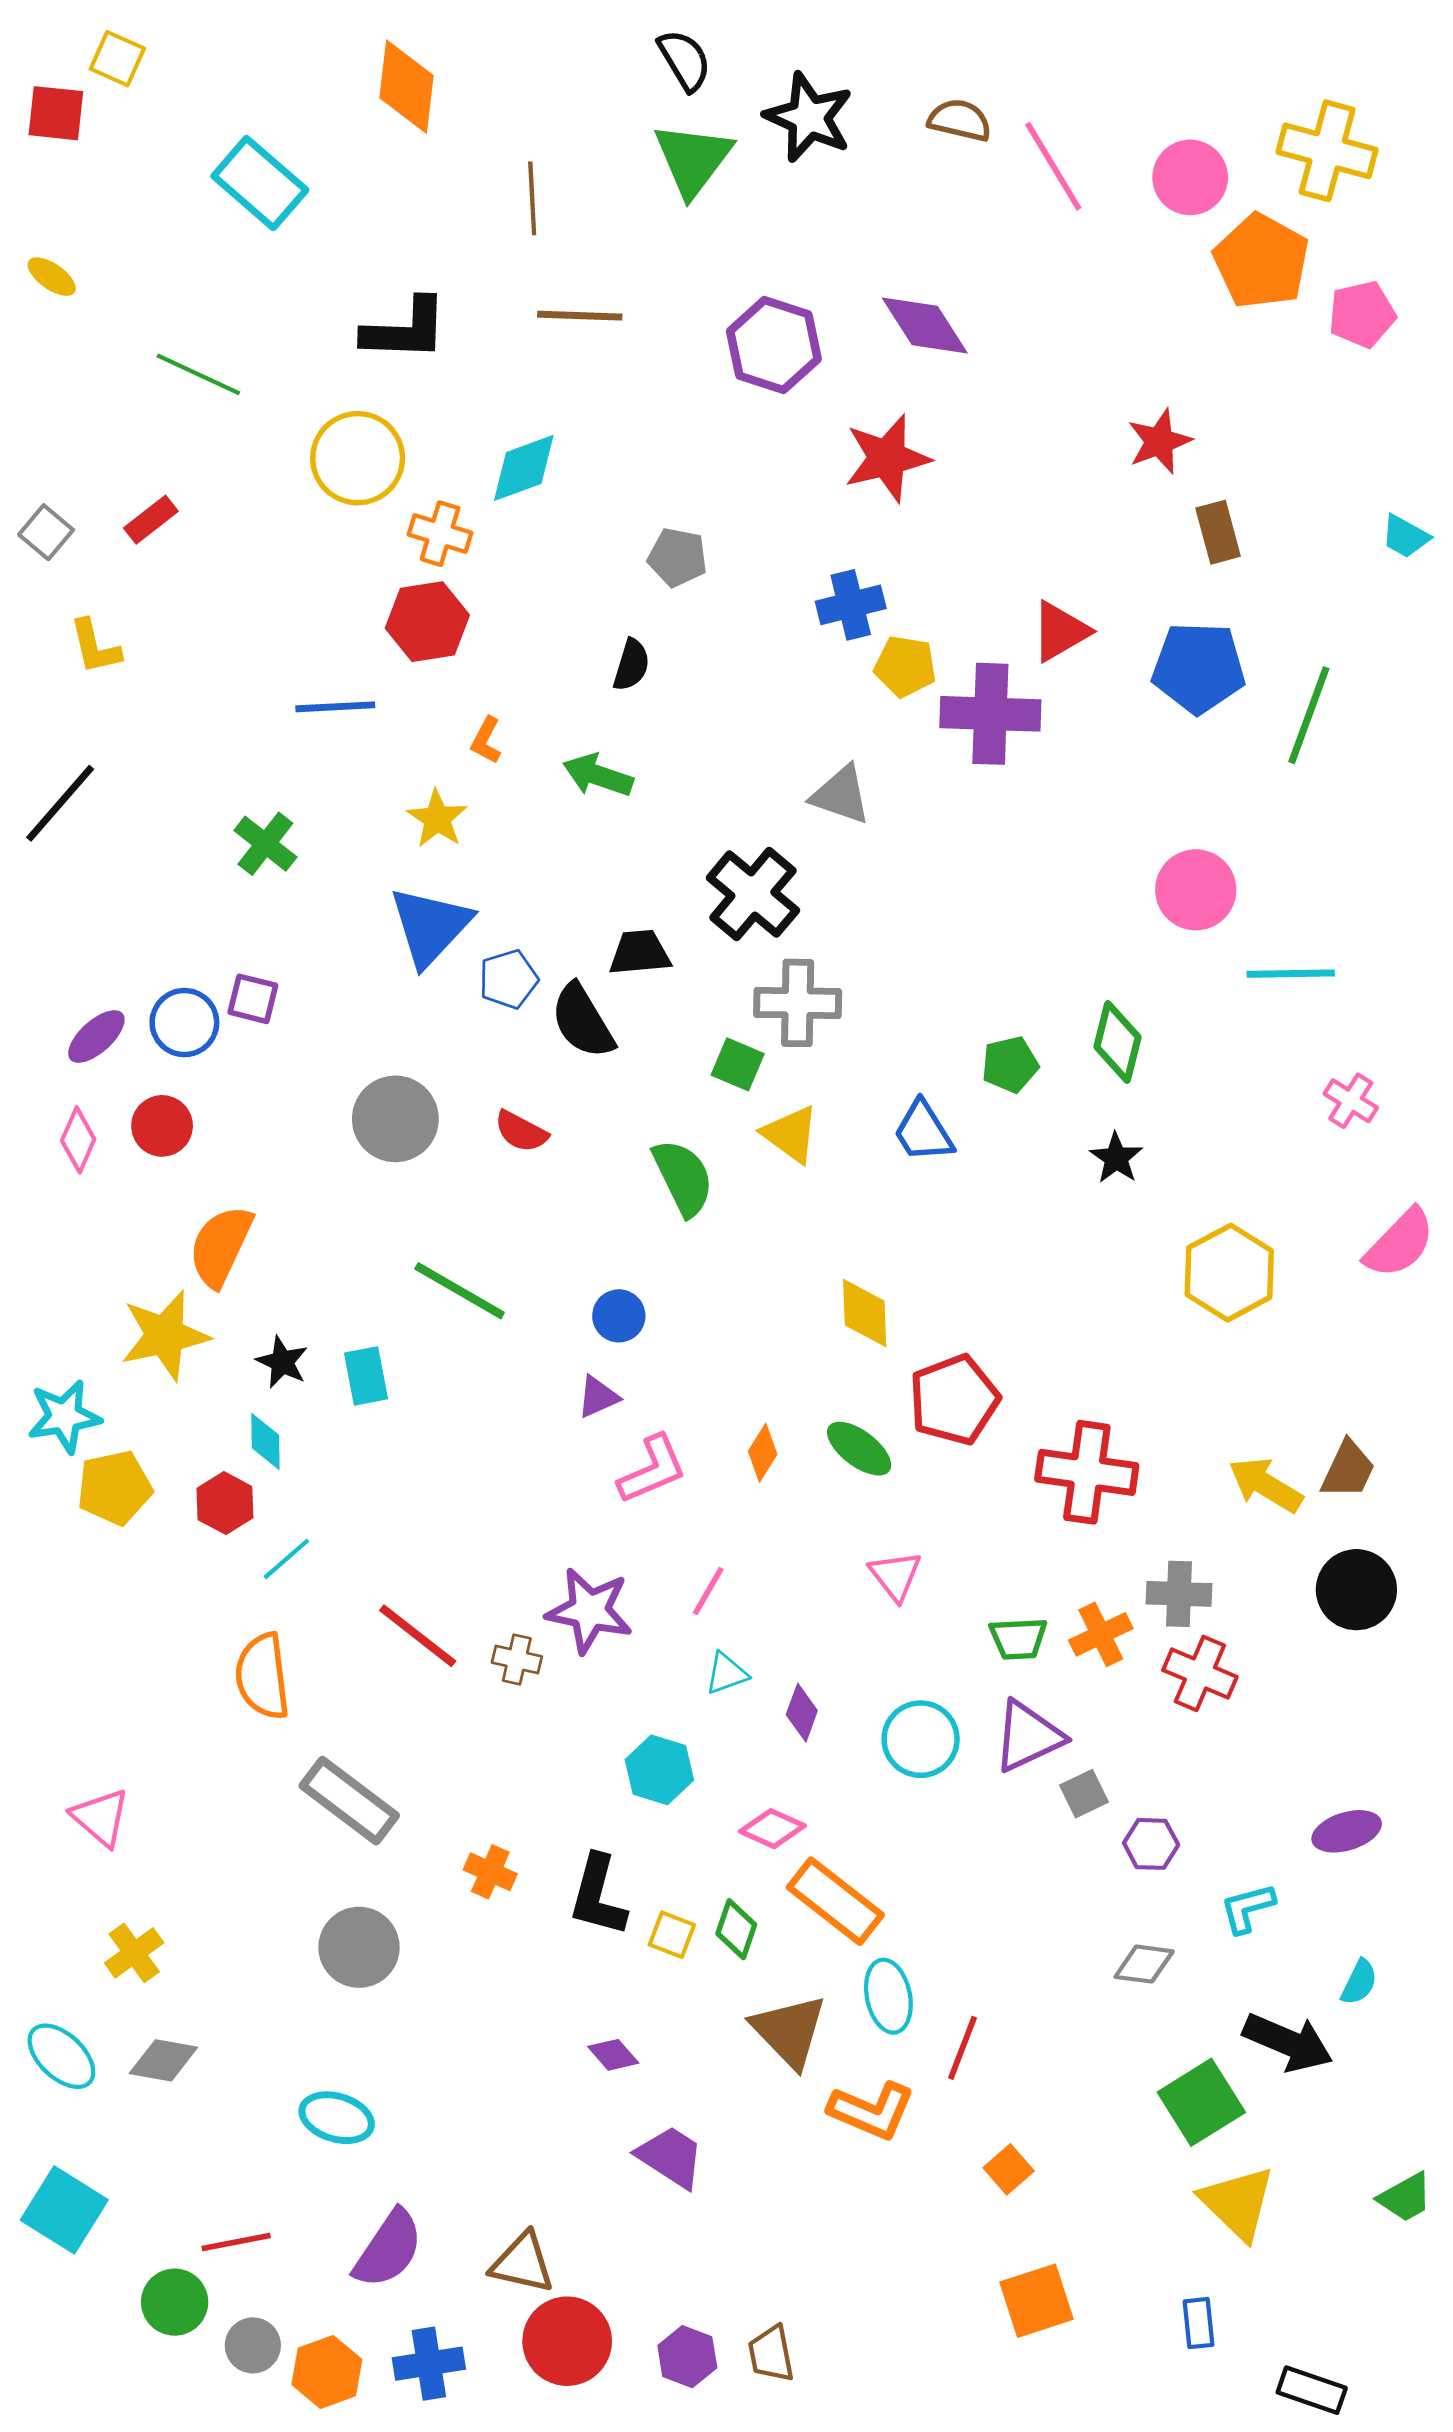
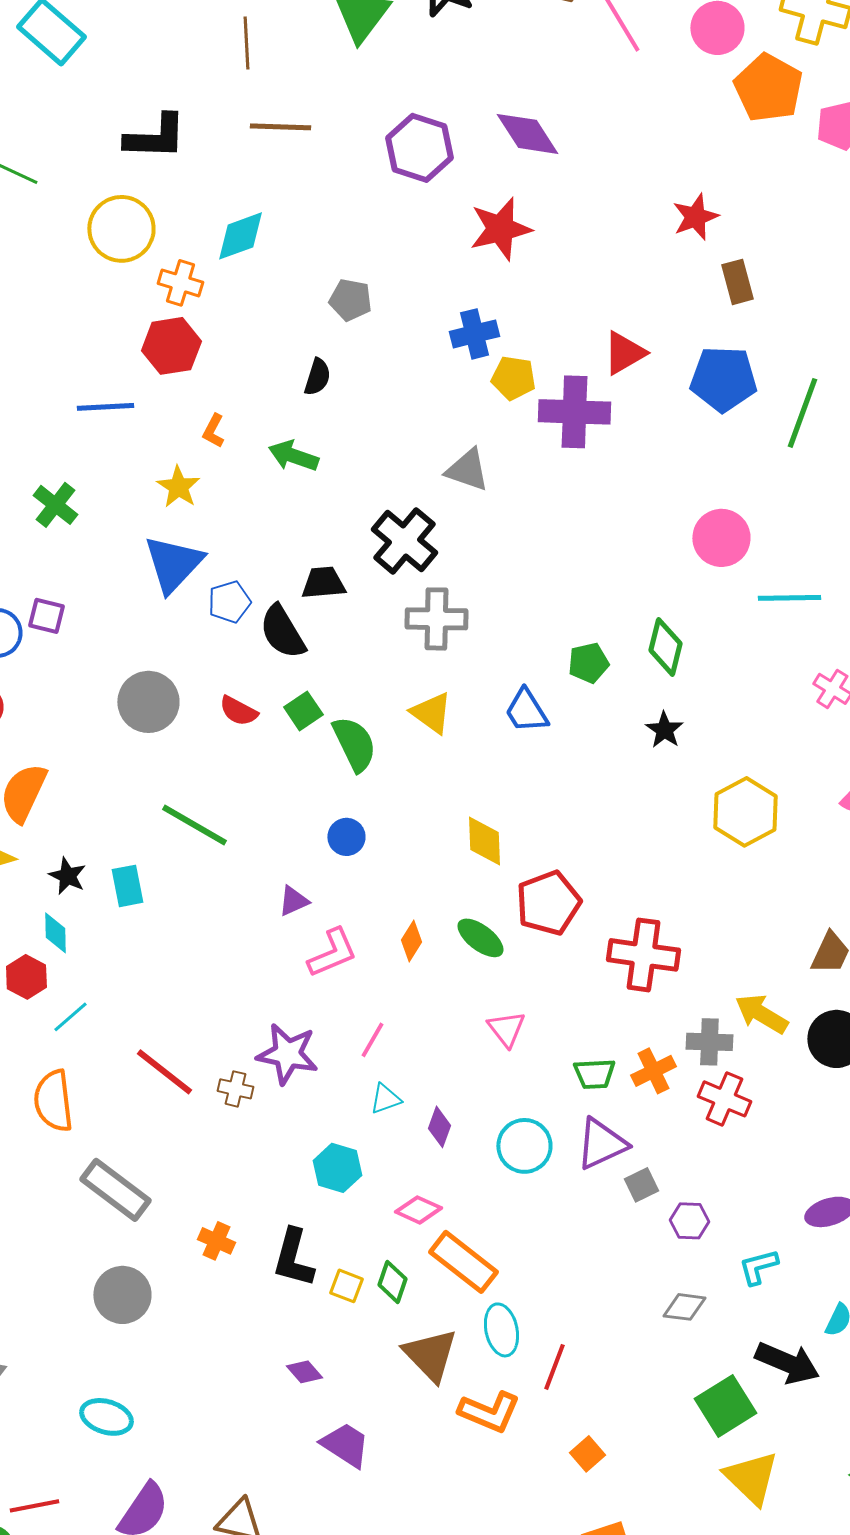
green square: (738, 1064) -> (303, 711), moved, turned 33
blue circle: (619, 1316) -> (346, 837), moved
yellow arrow: (1266, 1485) -> (761, 1014), moved

